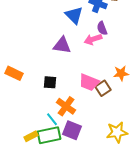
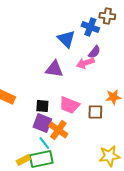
purple semicircle: (102, 28) -> (94, 52), turned -120
pink trapezoid: (89, 82) -> (69, 105), moved
brown square: (103, 88) -> (95, 112), turned 35
purple square: (72, 130) -> (42, 123), moved

